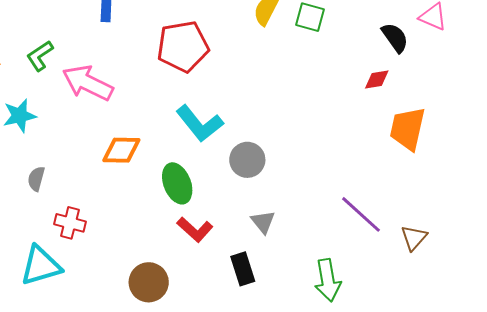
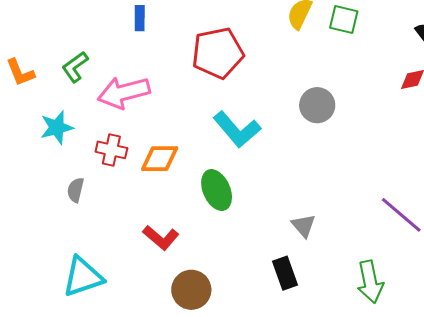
pink arrow: (88, 83) -> (124, 93), turned -39
gray circle: (247, 160) -> (317, 105), moved
red cross: (70, 223) -> (111, 150), moved
red L-shape: (195, 230) -> (161, 238), moved

